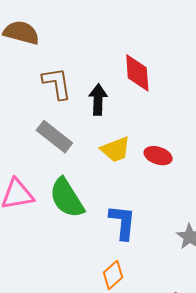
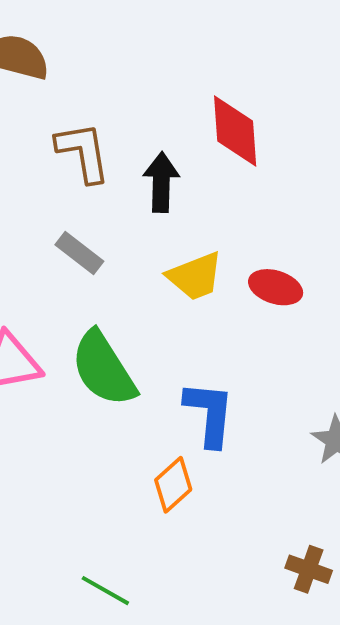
gray rectangle: (54, 137) -> (79, 253), size x0.7
orange diamond: (113, 275) -> (173, 485), moved

